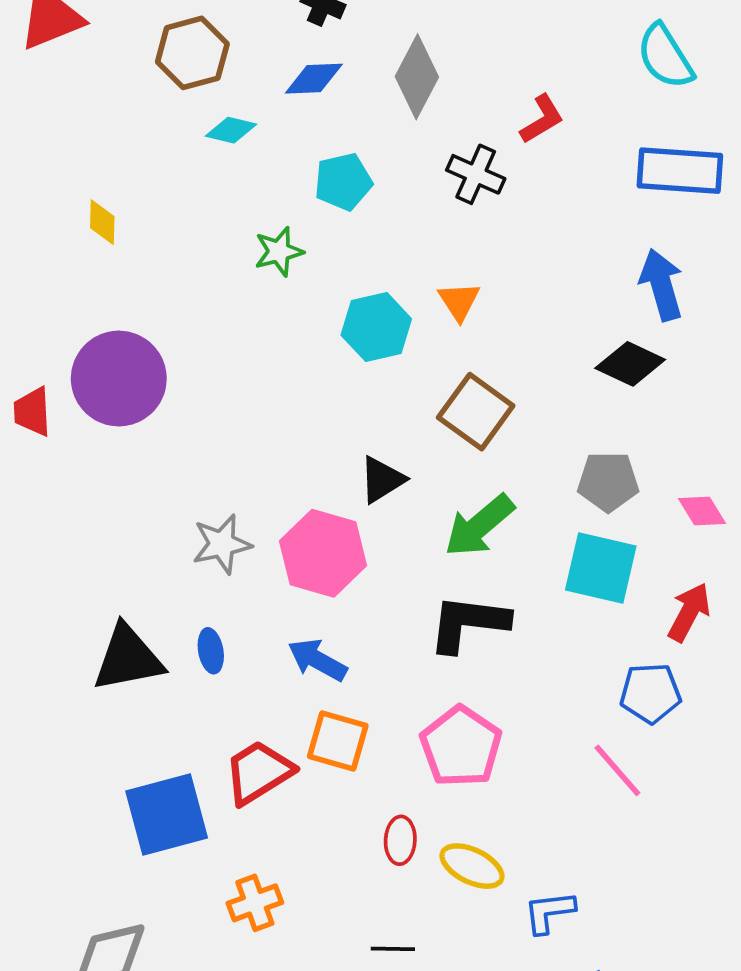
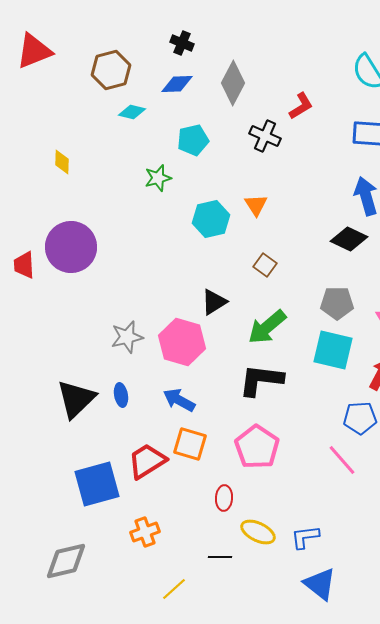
brown square: (476, 412) -> (265, 265), size x0.6
black triangle: (128, 658) -> (76, 399), turned -33
yellow ellipse: (472, 866) -> (258, 532), moved

